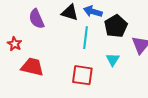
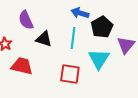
black triangle: (70, 13) -> (44, 39), moved
cyan triangle: (113, 60) -> (99, 59), size x1.6

